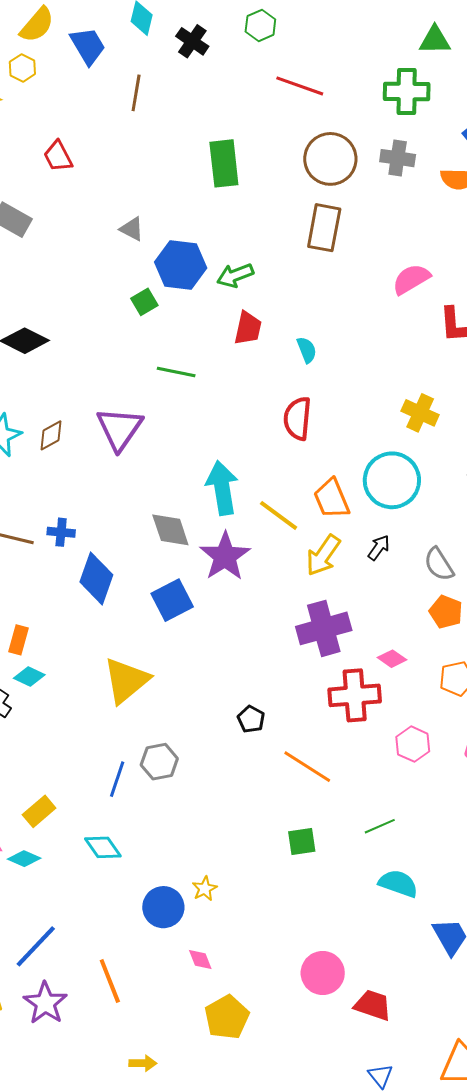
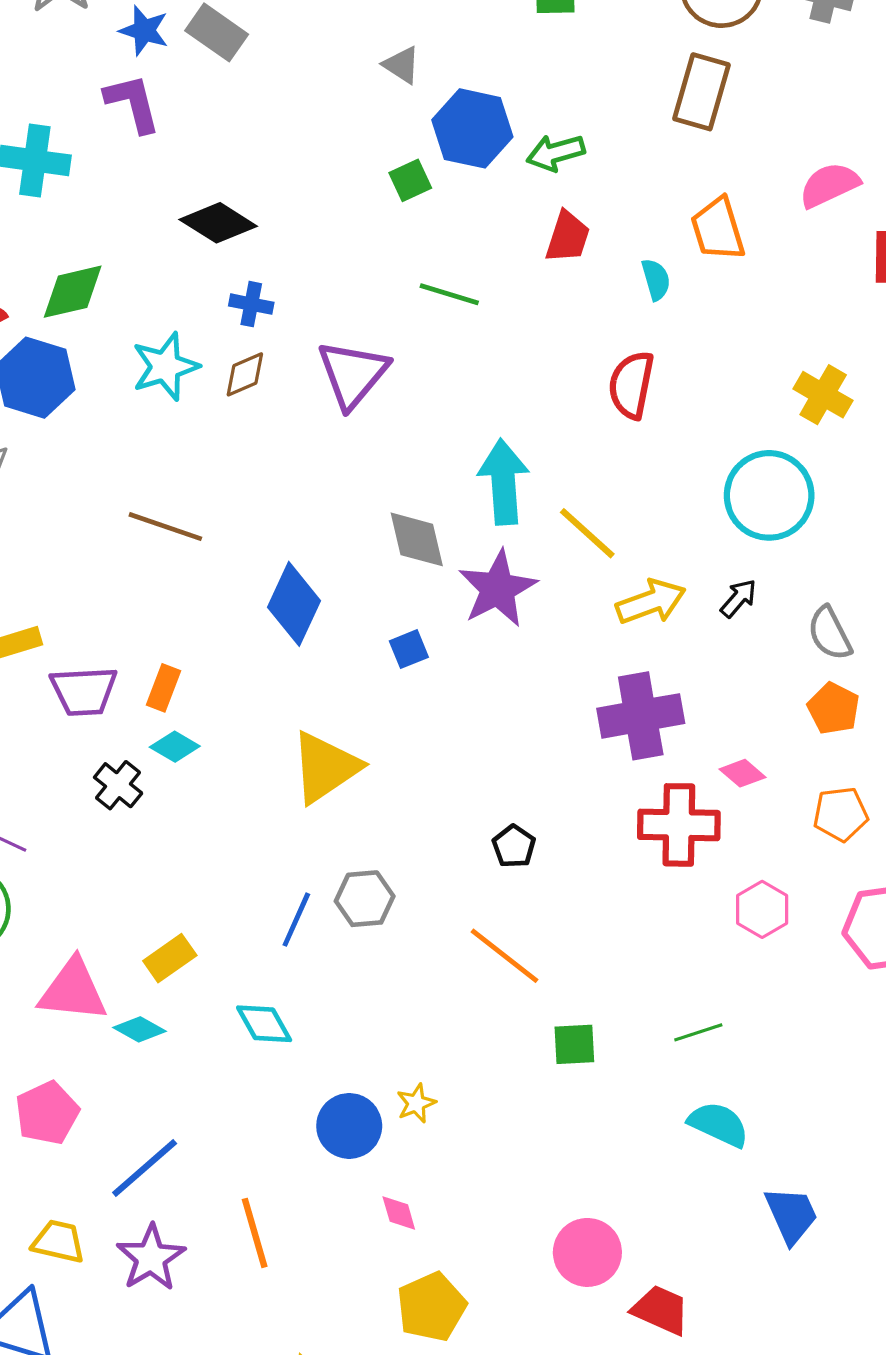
orange trapezoid: (332, 499) -> (718, 229), moved
blue cross: (61, 532) -> (251, 304), moved
yellow arrow: (323, 555) -> (651, 602), turned -150
blue square: (172, 600) -> (409, 649), size x0.6
orange line: (307, 767) -> (504, 956), moved

